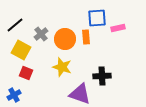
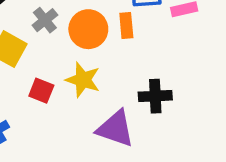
red square: (26, 73) -> (41, 91), moved

